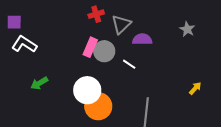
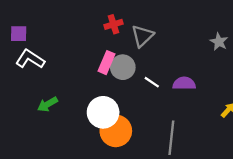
purple semicircle: (142, 39) -> (184, 83), moved

